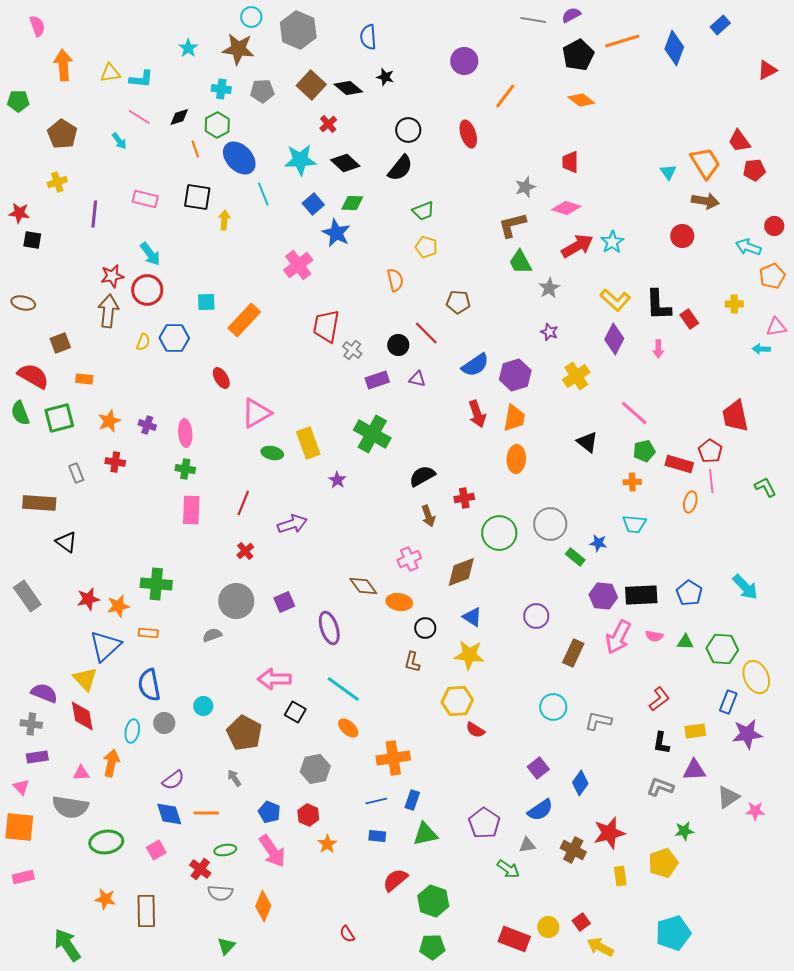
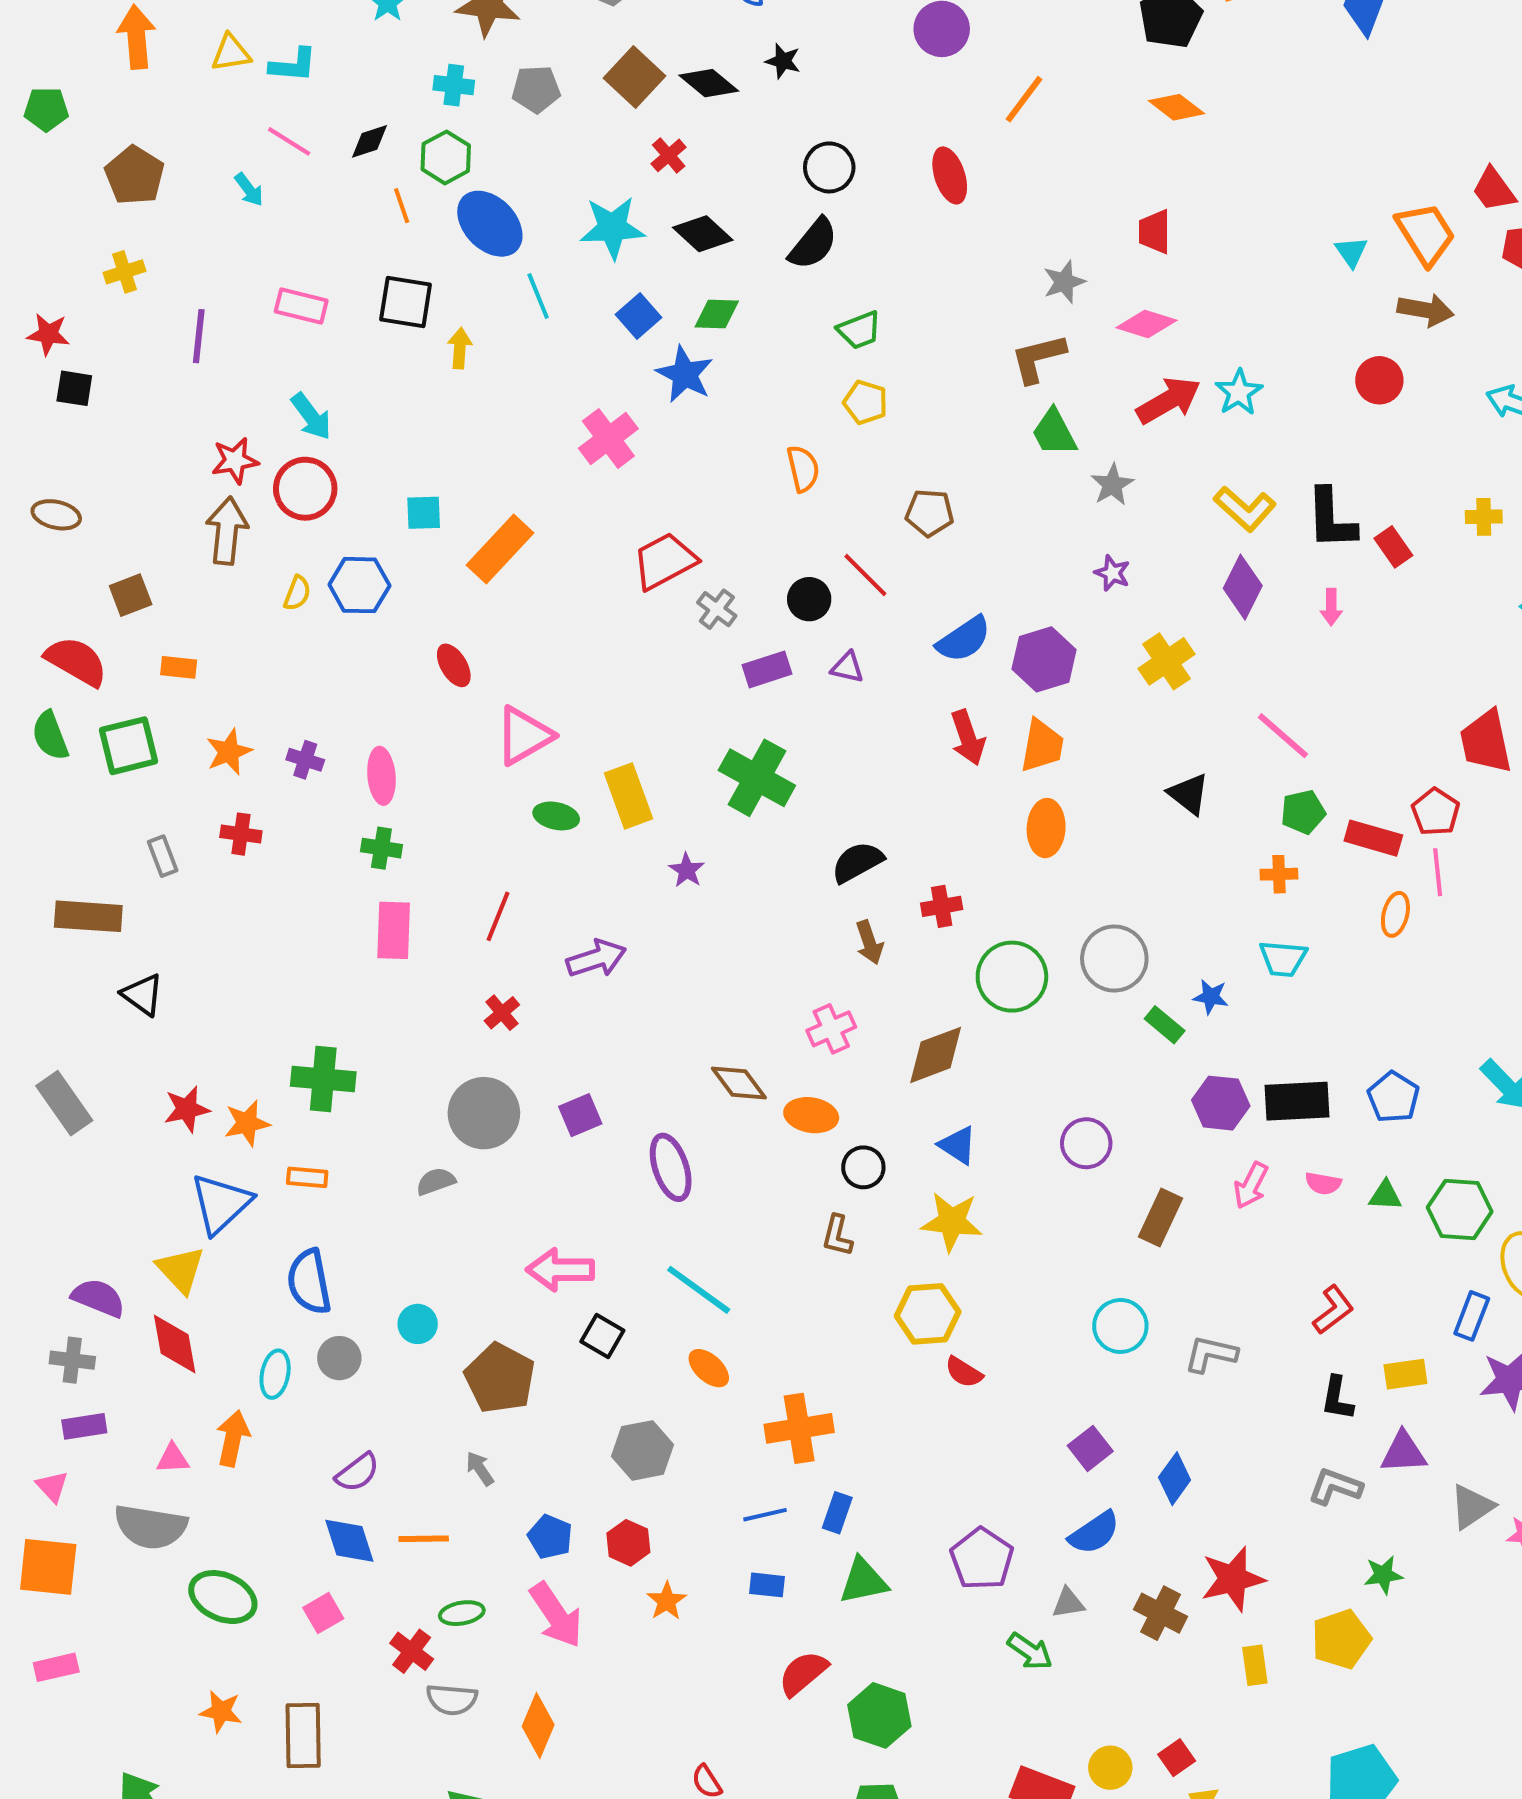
red trapezoid: (326, 326) -> (665, 561), turned 52
pink arrow: (618, 637) -> (1251, 1185), size x0.7
green ellipse: (106, 842) -> (223, 1597), turned 32

